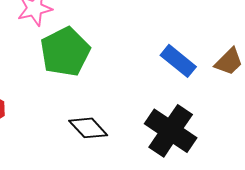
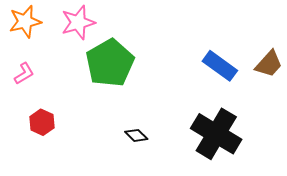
black diamond: (88, 128) -> (136, 135), size x0.6

